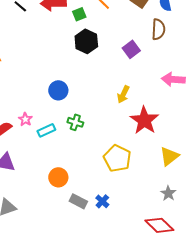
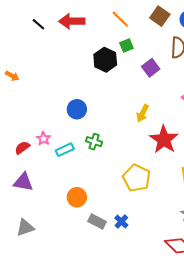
green square: (79, 14) -> (126, 46), moved

